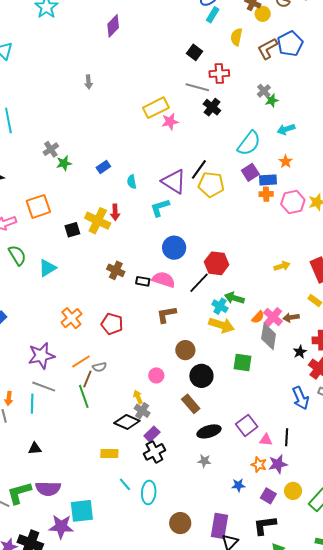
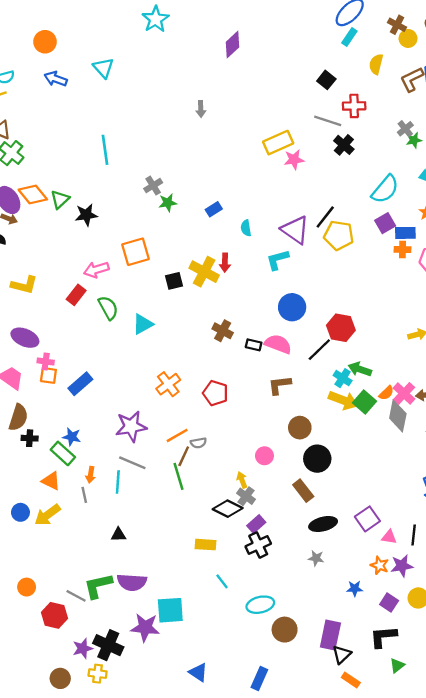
green square: (243, 363) -> (364, 402), moved, turned 30
cyan ellipse: (149, 492) -> (260, 605), moved, turned 70

